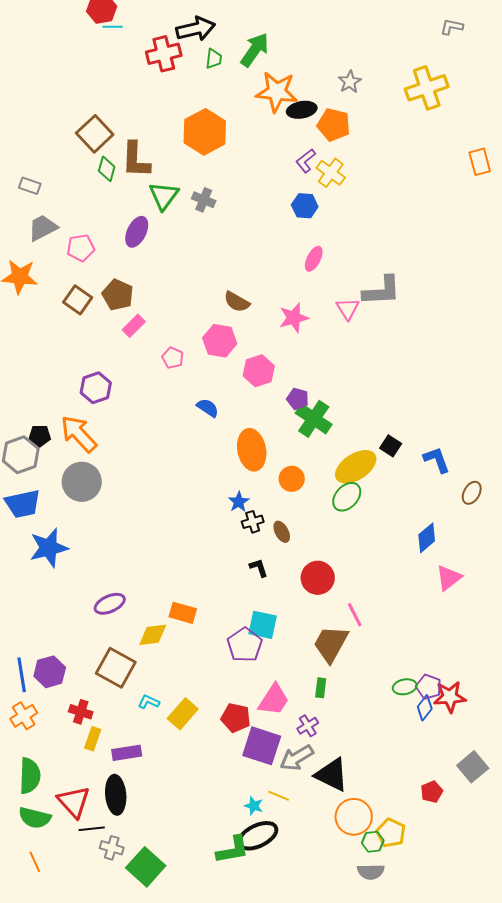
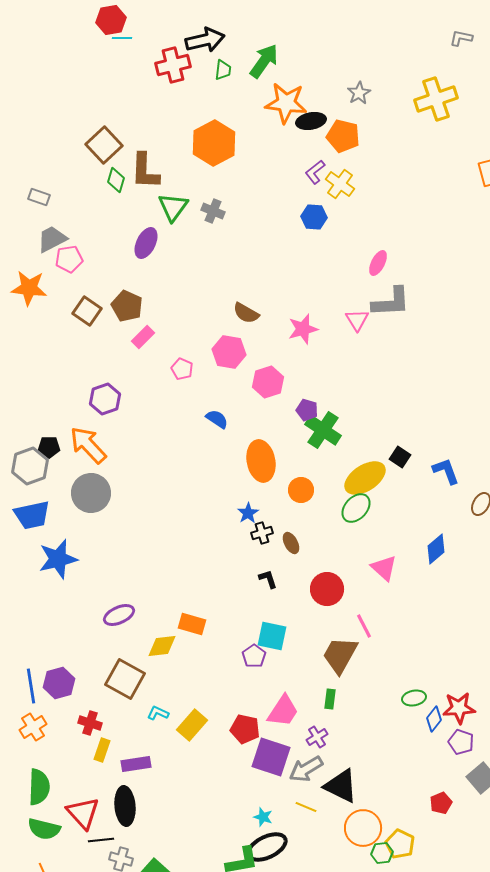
pink pentagon: (81, 248) -> (69, 259), moved
pink ellipse: (314, 259) -> (378, 263), moved
pink triangle: (449, 578) -> (384, 568), moved, turned -40
purple pentagon: (245, 645) -> (254, 656), size x0.7
purple pentagon: (429, 687) -> (461, 742), moved
yellow line: (279, 796) -> (306, 807), moved

